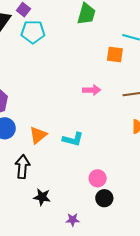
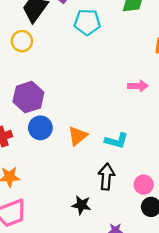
cyan pentagon: (33, 32) -> (87, 22), moved
black arrow: (22, 167) -> (106, 177), moved

